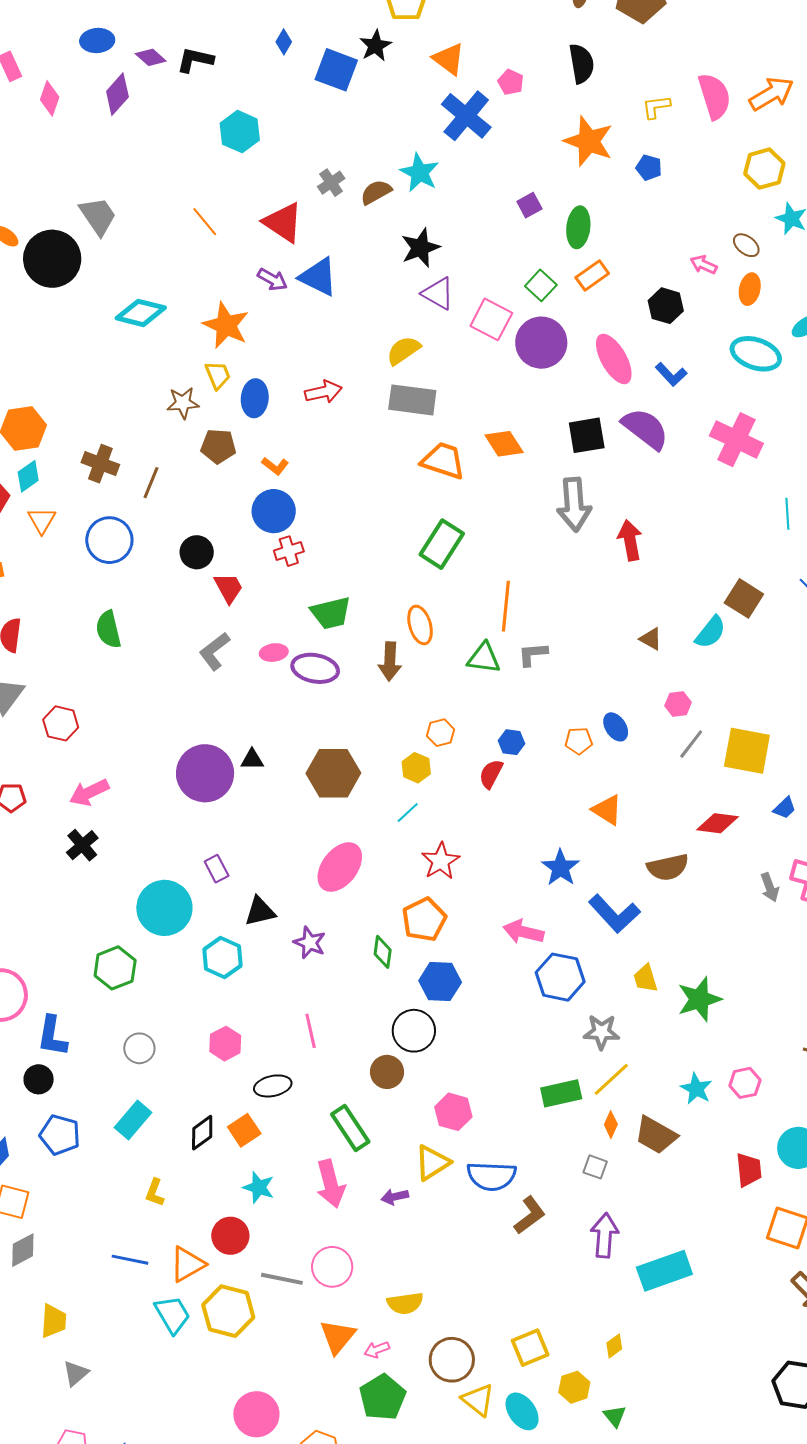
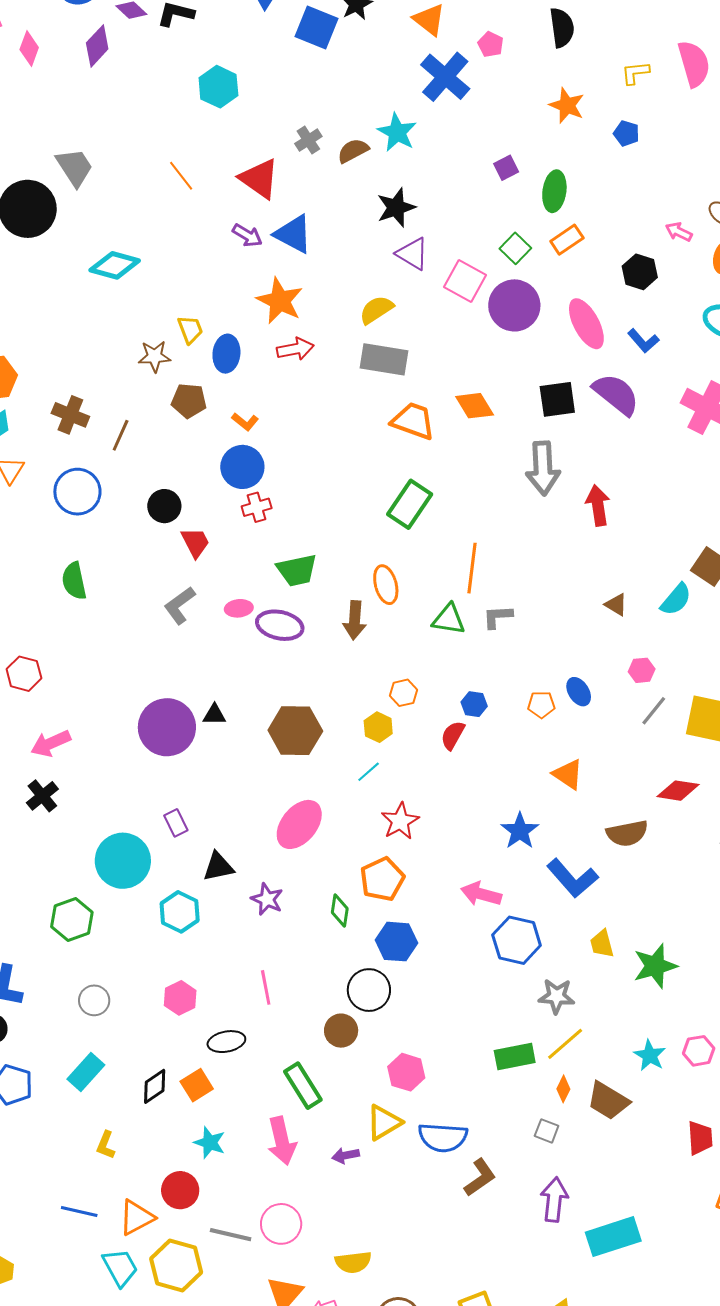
orange star: (589, 141) -> (567, 105), size x0.7
orange star: (226, 325) -> (280, 301), moved

